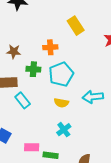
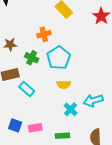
green cross: (33, 69) -> (32, 58), turned 32
cyan arrow: (93, 97) -> (93, 101), moved
pink rectangle: (32, 147) -> (35, 128), moved

